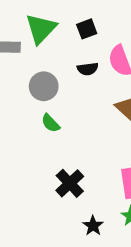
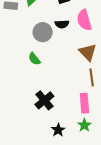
gray circle: (44, 86) -> (43, 32), moved

